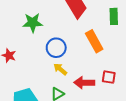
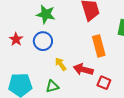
blue circle: (56, 48) -> (43, 41), moved
red arrow: (84, 83) -> (83, 69), moved

